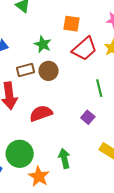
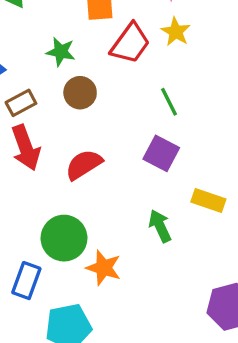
brown rectangle: (25, 70) -> (21, 103), moved
purple square: (88, 117) -> (161, 153), size x1.5
green arrow: (64, 158) -> (160, 226), moved

